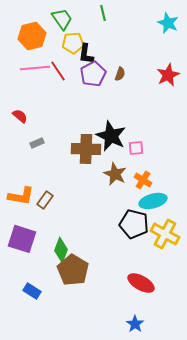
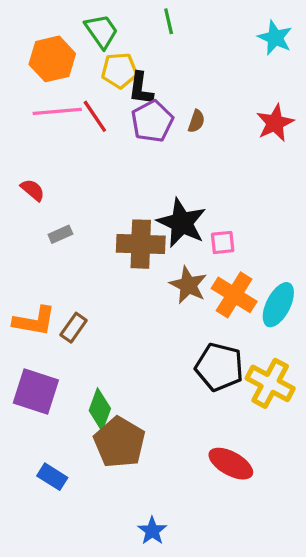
orange cross: (143, 180) -> (234, 295), size x1.5
cyan ellipse: (153, 201) -> (278, 305), moved, turned -48
blue star: (135, 324) -> (152, 531), moved

